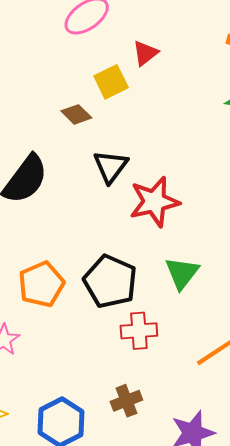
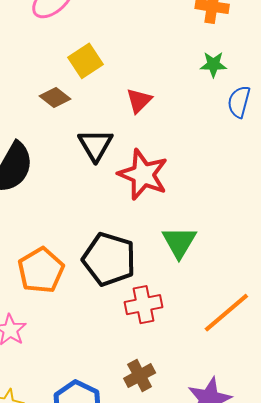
red triangle: (145, 53) -> (139, 101), moved
red star: (154, 202) -> (143, 175), turned -30

